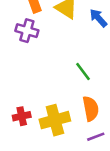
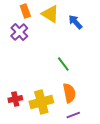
purple cross: (27, 31) -> (19, 32), turned 30

